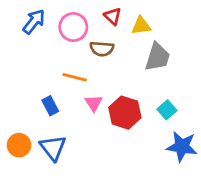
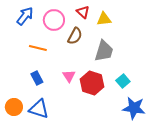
brown semicircle: (102, 49) -> (75, 36), turned -66
gray trapezoid: (157, 57) -> (104, 51), moved
orange line: (75, 77) -> (38, 48), moved
blue triangle: (53, 148) -> (39, 109), turned -35

